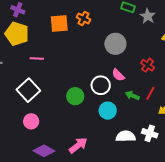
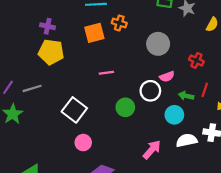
pink line: (37, 59) -> (106, 73), moved
pink semicircle: (118, 75) -> (167, 76), turned -56
cyan circle: (108, 111) -> (174, 115), moved
pink arrow: (78, 145) -> (152, 150), moved

